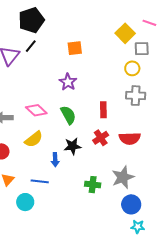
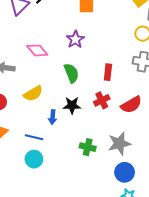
pink diamond: (36, 110) -> (37, 50), moved
red semicircle: (130, 138) -> (131, 105), turned -35
cyan circle: (25, 202) -> (34, 159), moved

